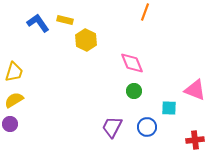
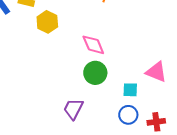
green circle: (134, 91) -> (95, 73), size x1.5
blue circle: (147, 127) -> (128, 115), moved

